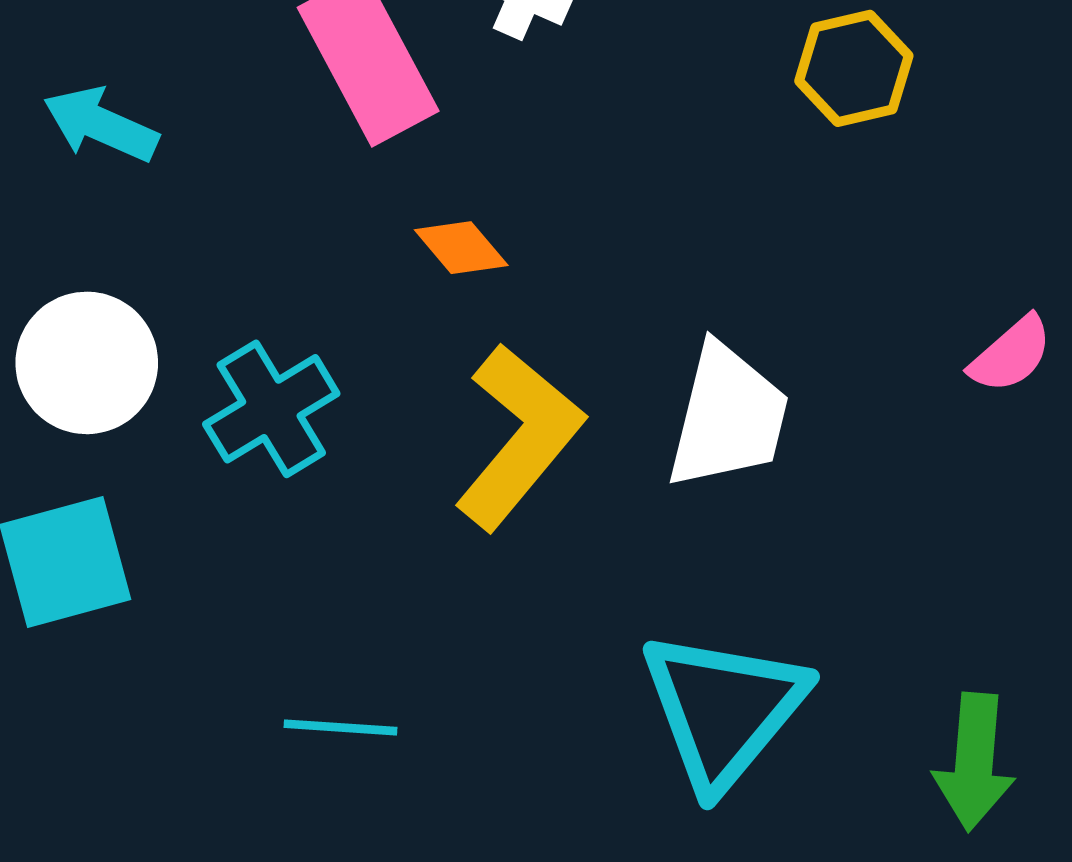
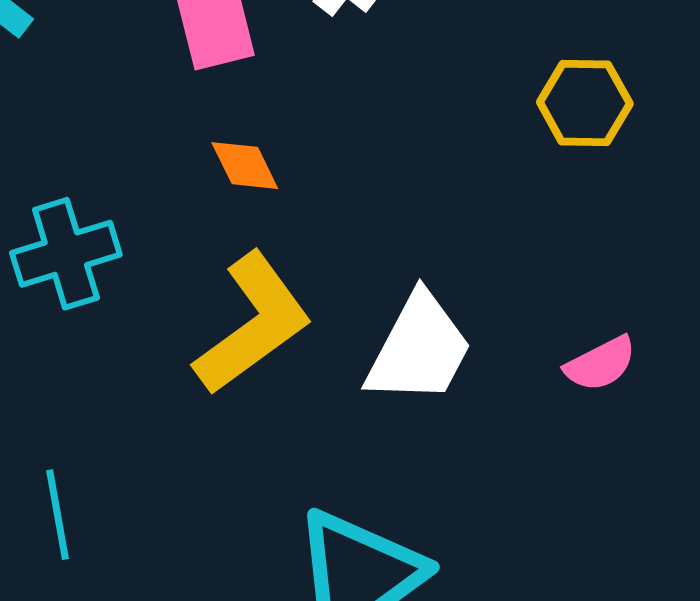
pink semicircle: (1011, 354) -> (601, 364), moved
cyan line: (340, 727) -> (58, 515), turned 62

